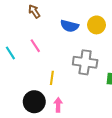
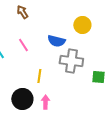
blue semicircle: (70, 26) -> (56, 41), moved

